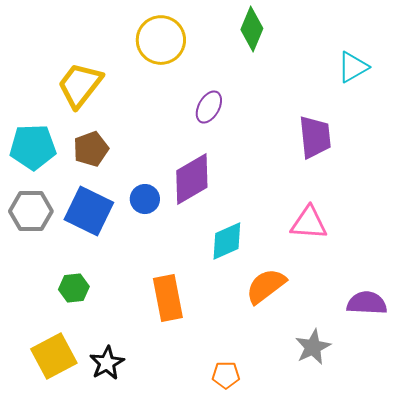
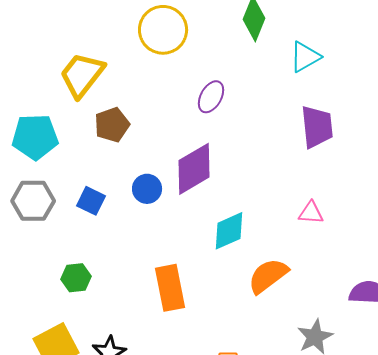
cyan triangle: (353, 67) -> (305, 57), moved
brown pentagon: (91, 149) -> (112, 125), moved
blue square: (89, 211) -> (91, 201), size x0.6
pink triangle: (309, 223) -> (311, 213), size x0.7

